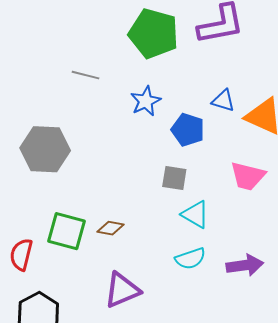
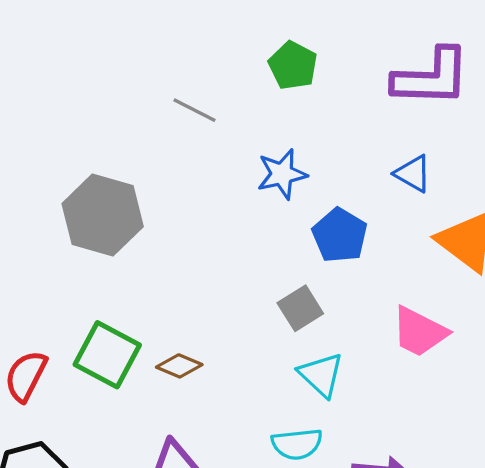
green pentagon: (153, 33) -> (293, 66), moved, size x0.6
blue triangle: (223, 101) -> (413, 174), moved
gray square: (174, 178) -> (300, 308), turned 36

